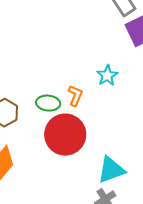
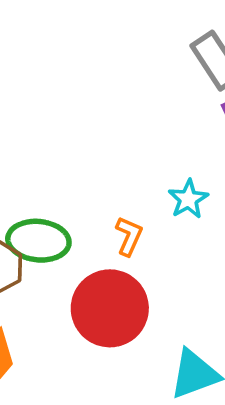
green ellipse: (48, 103) -> (38, 241), moved, size x1.4

